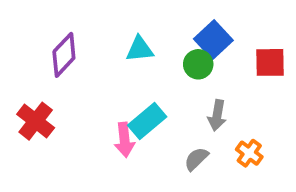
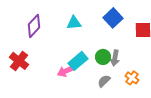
green circle: (198, 64) -> (103, 57), moved
pink arrow: (124, 140) -> (66, 71), turned 72

